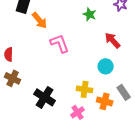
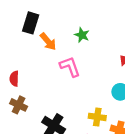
green star: (90, 14) -> (82, 35), moved

